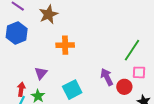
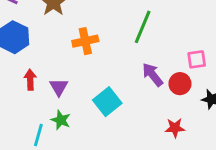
green line: (132, 50) -> (143, 27), moved
red arrow: (21, 89) -> (30, 80), moved

